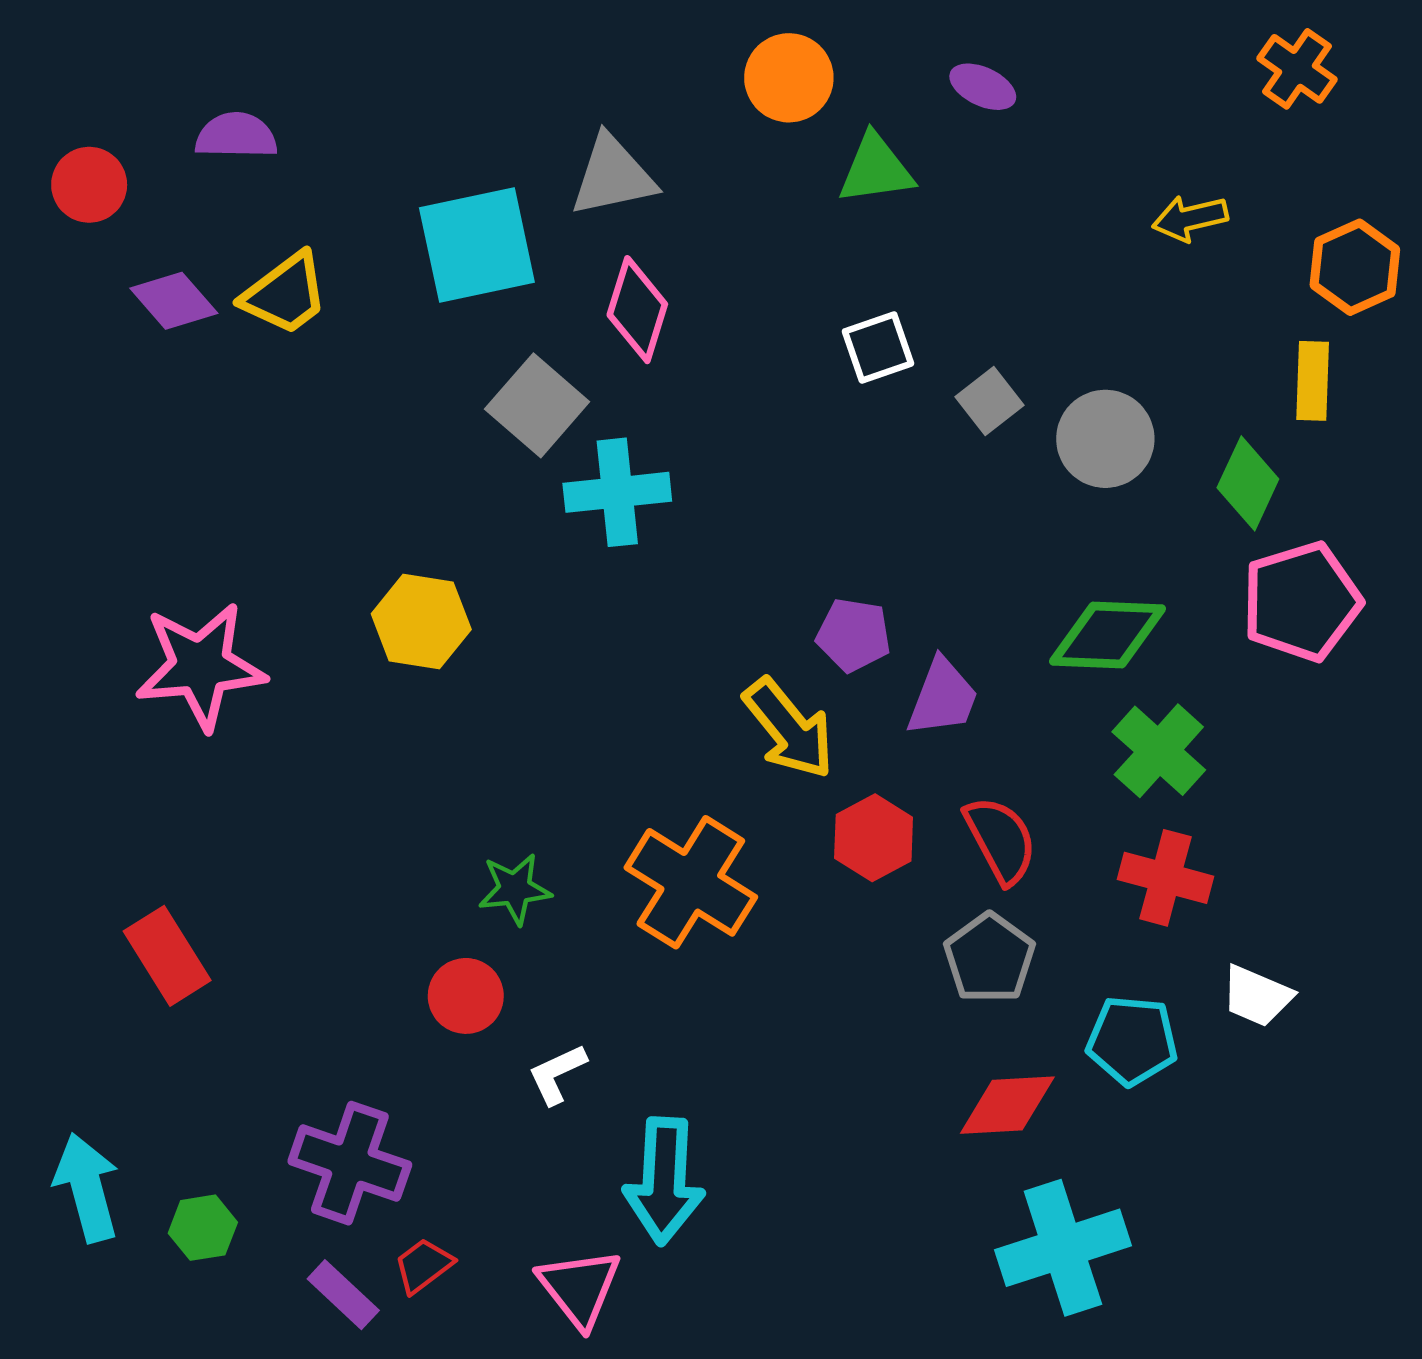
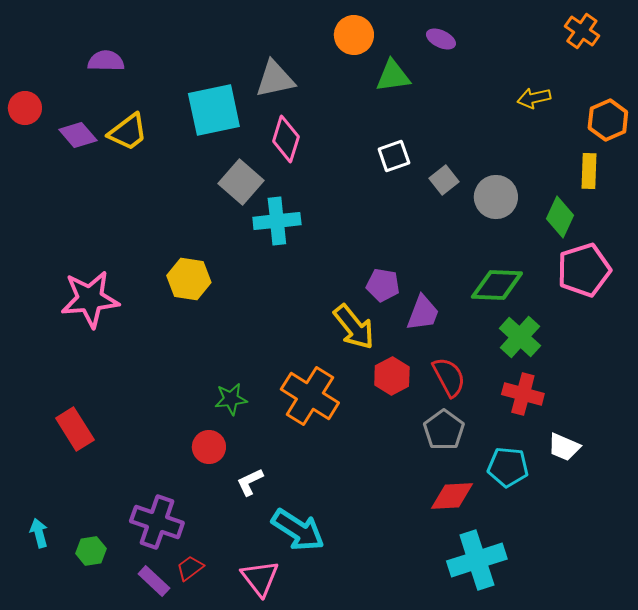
red circle: (89, 185) -> (25, 108), moved
cyan arrow: (664, 1181) -> (298, 530), turned -60
cyan arrow: (87, 1188) -> (39, 533), size x0.6

